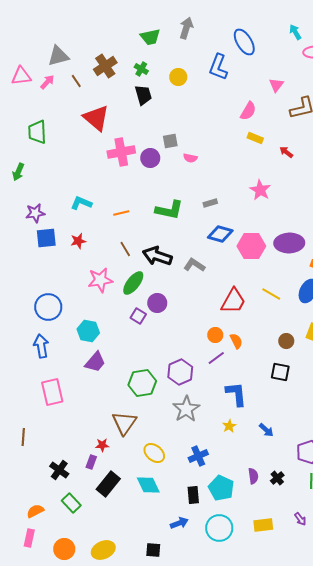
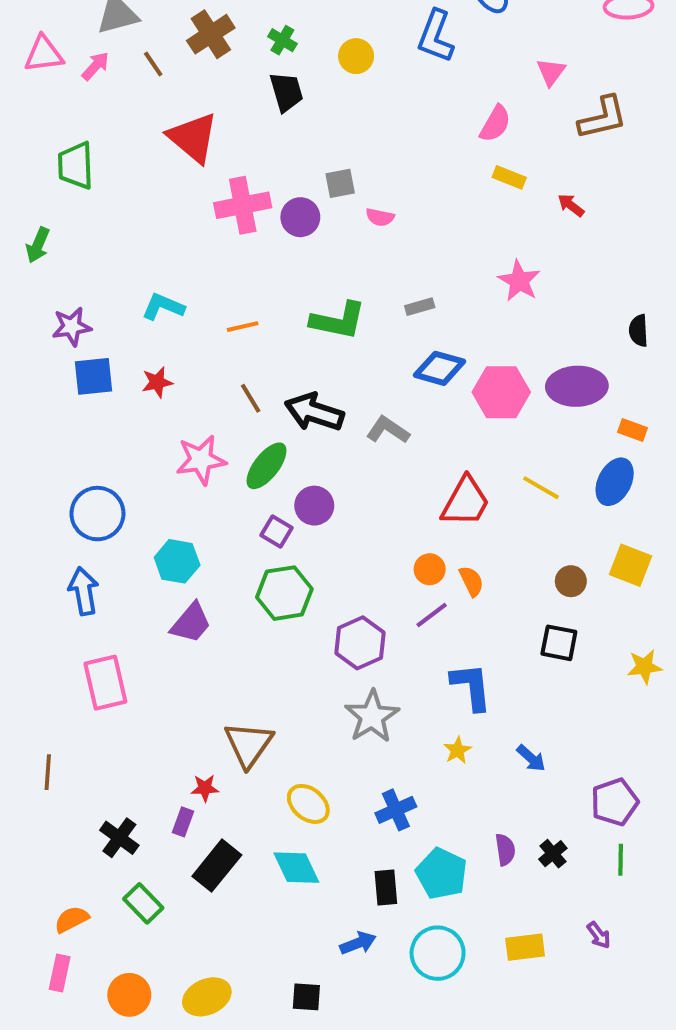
green hexagon: (142, 383) -> (284, 593), moved

